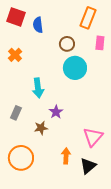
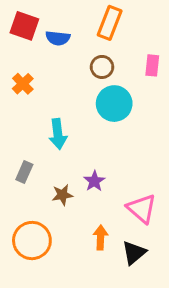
orange rectangle: (88, 18) -> (110, 23), moved
blue semicircle: (38, 25) -> (58, 38), turned -77
purple star: (56, 112) -> (94, 181), moved
pink triangle: (93, 137) -> (142, 209), turned -30

